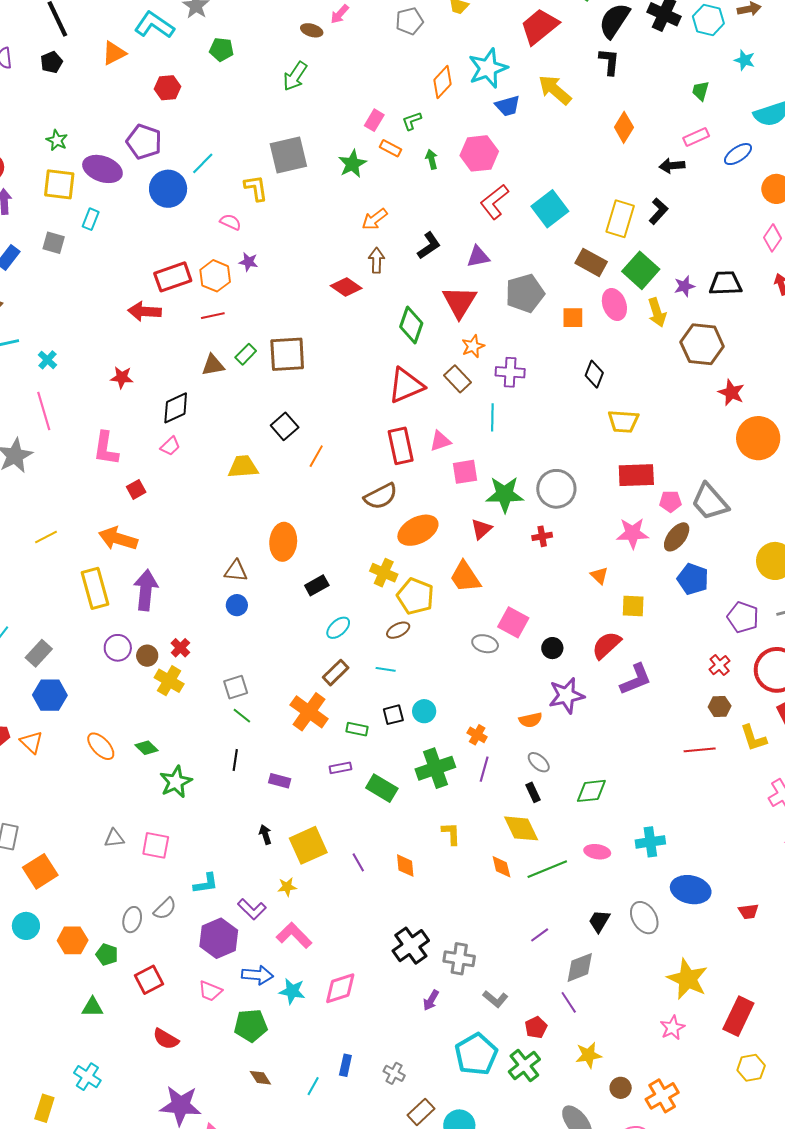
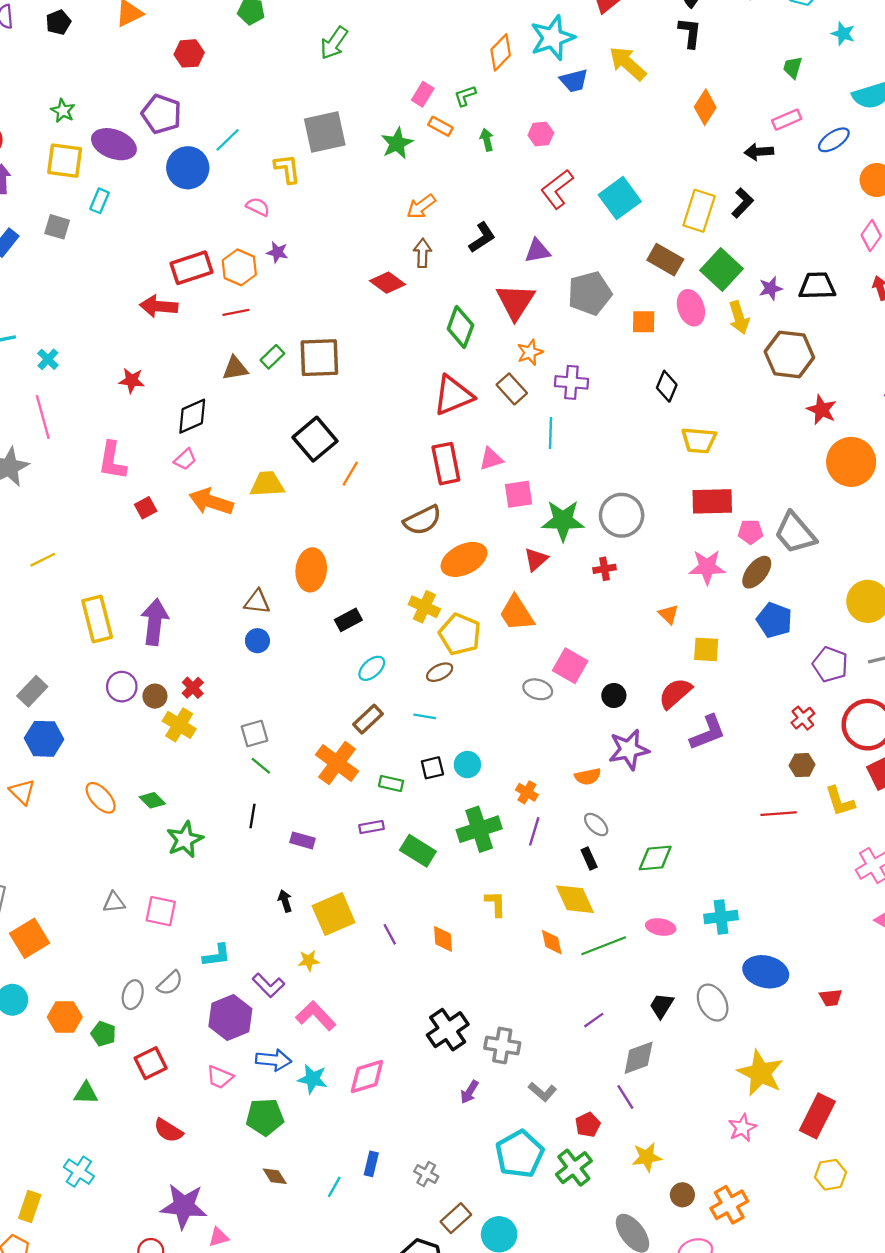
pink hexagon: (479, 153) -> (541, 134), size x0.6
black square: (285, 426) -> (315, 439), size x1.4
orange arrow: (118, 539) -> (211, 502), moved

